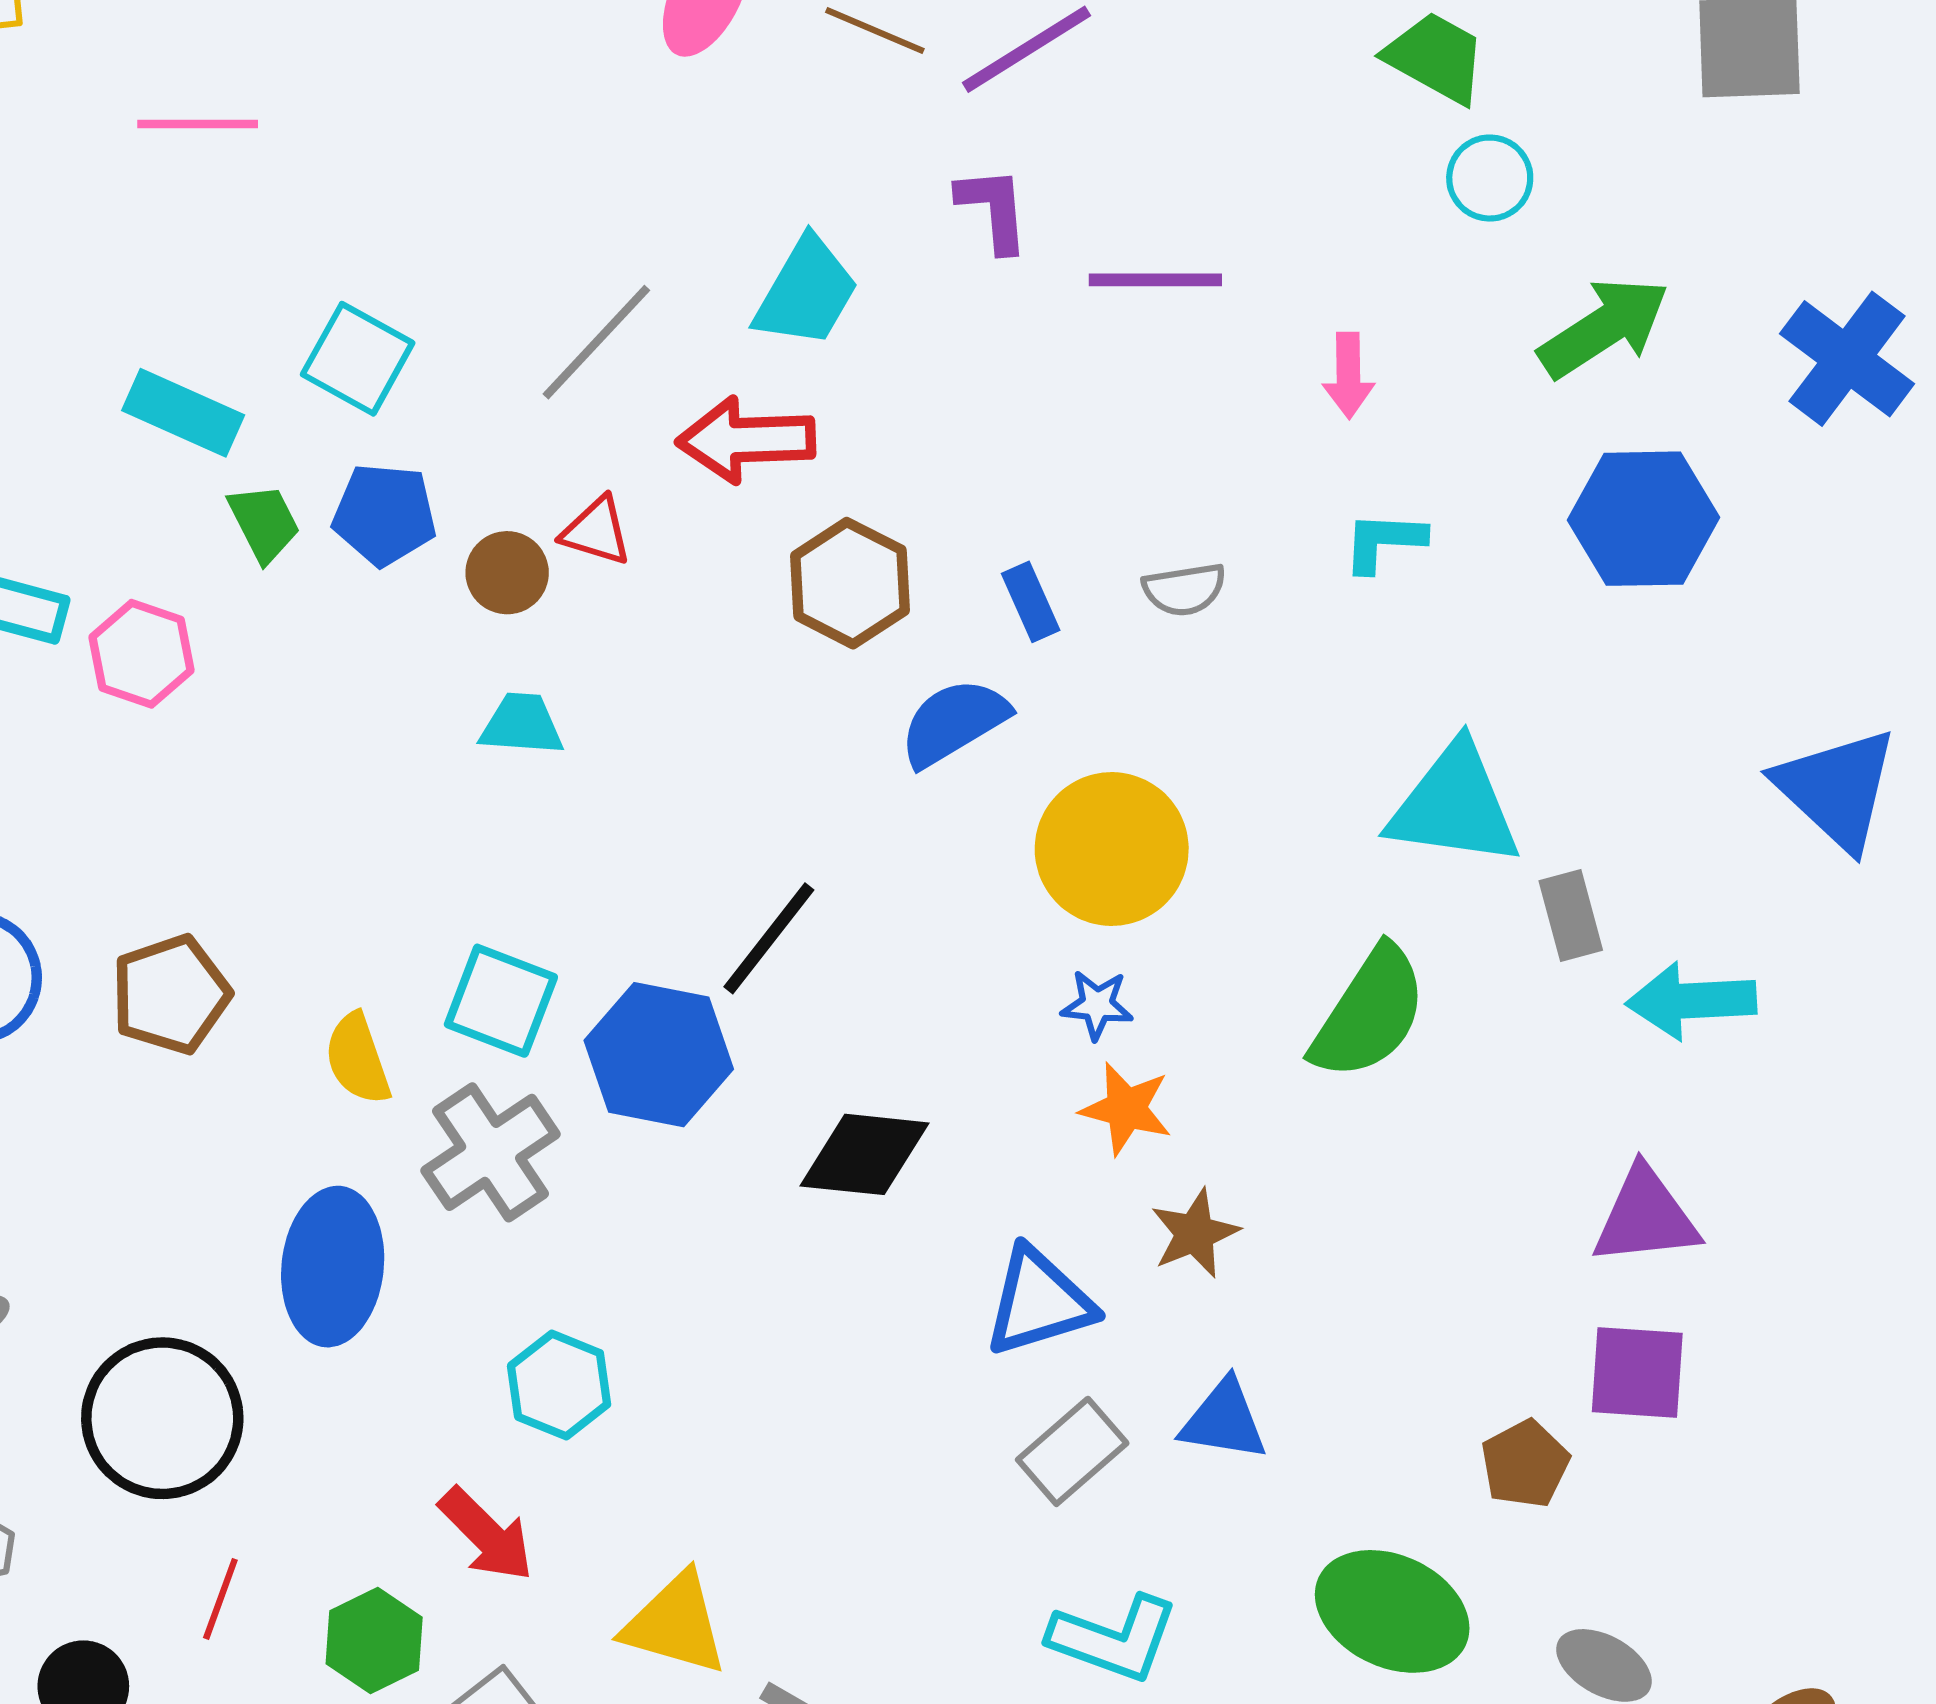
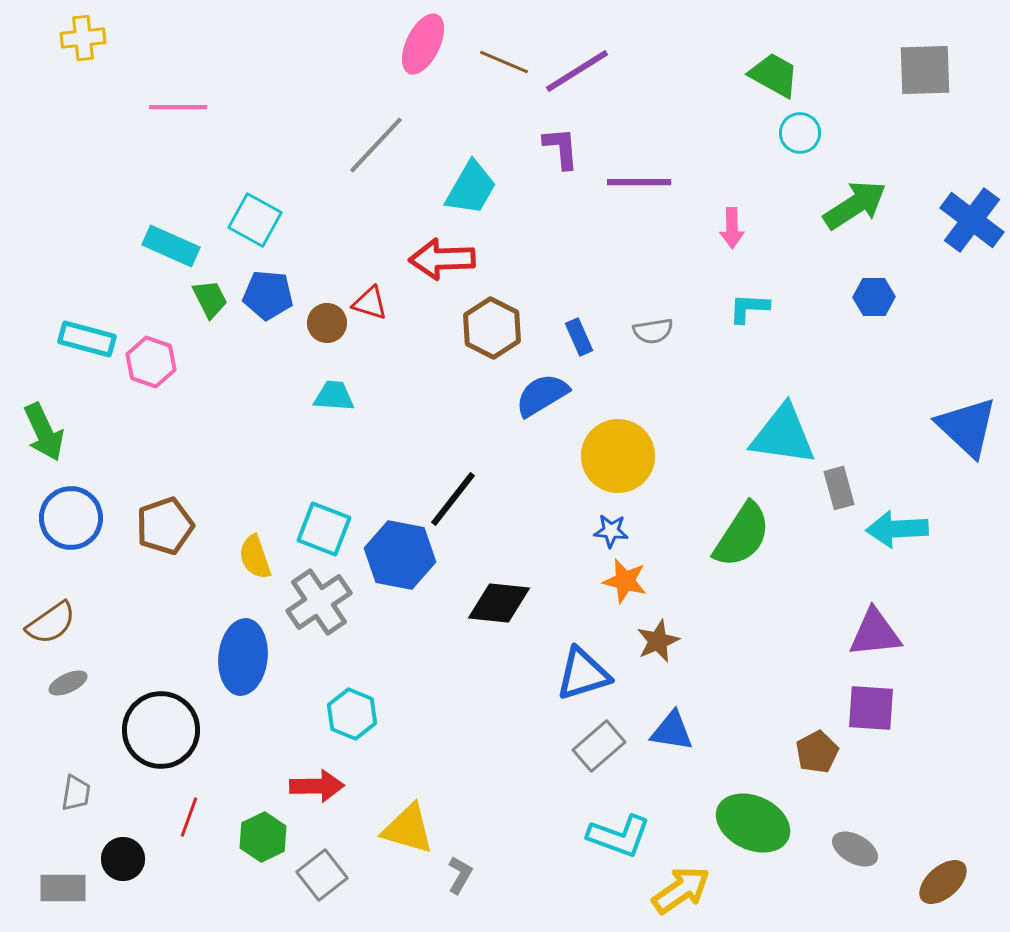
gray line: (596, 342) -> (376, 145), moved
blue hexagon: (1643, 519) -> (874, 297), size x0.6
red arrow: (486, 1535) -> (317, 786), turned -46

